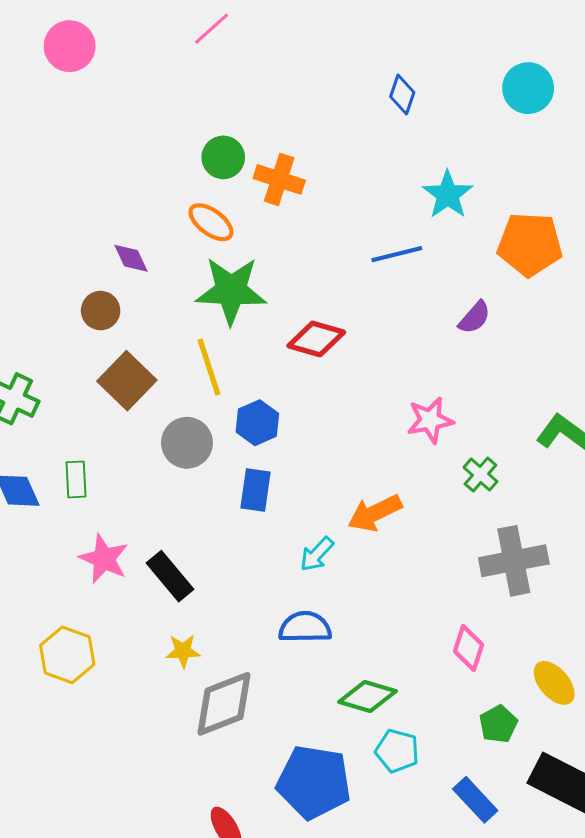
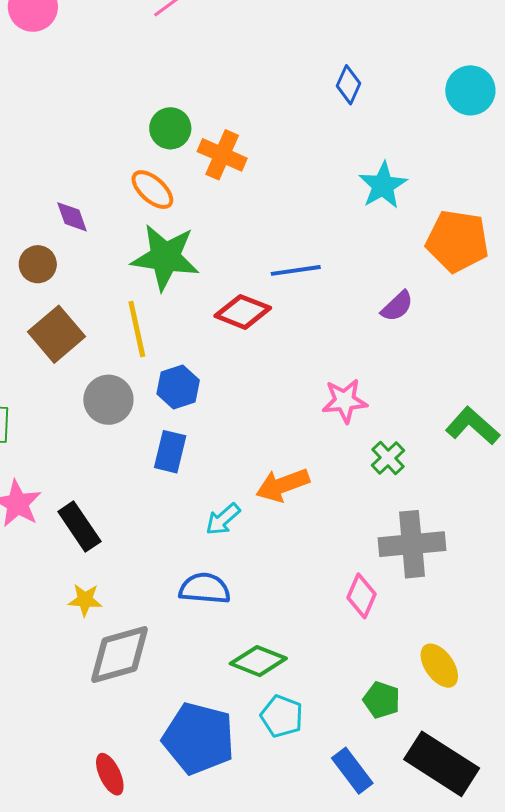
blue line: (397, 254) -> (296, 270), moved
pink diamond: (469, 648) -> (361, 596), moved
green pentagon: (498, 724) -> (382, 700), turned -30

